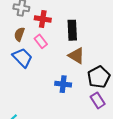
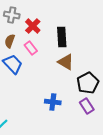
red cross: (43, 19) -> (33, 26), turned 35
blue cross: (63, 84) -> (53, 102), moved

